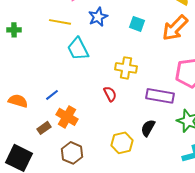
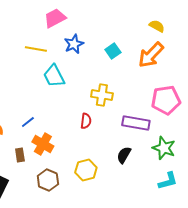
cyan square: (137, 24) -> (113, 51), turned 35
red semicircle: (110, 94) -> (86, 121), turned 35
brown rectangle: (44, 128) -> (20, 155), turned -64
yellow hexagon: (122, 143) -> (86, 170), moved

